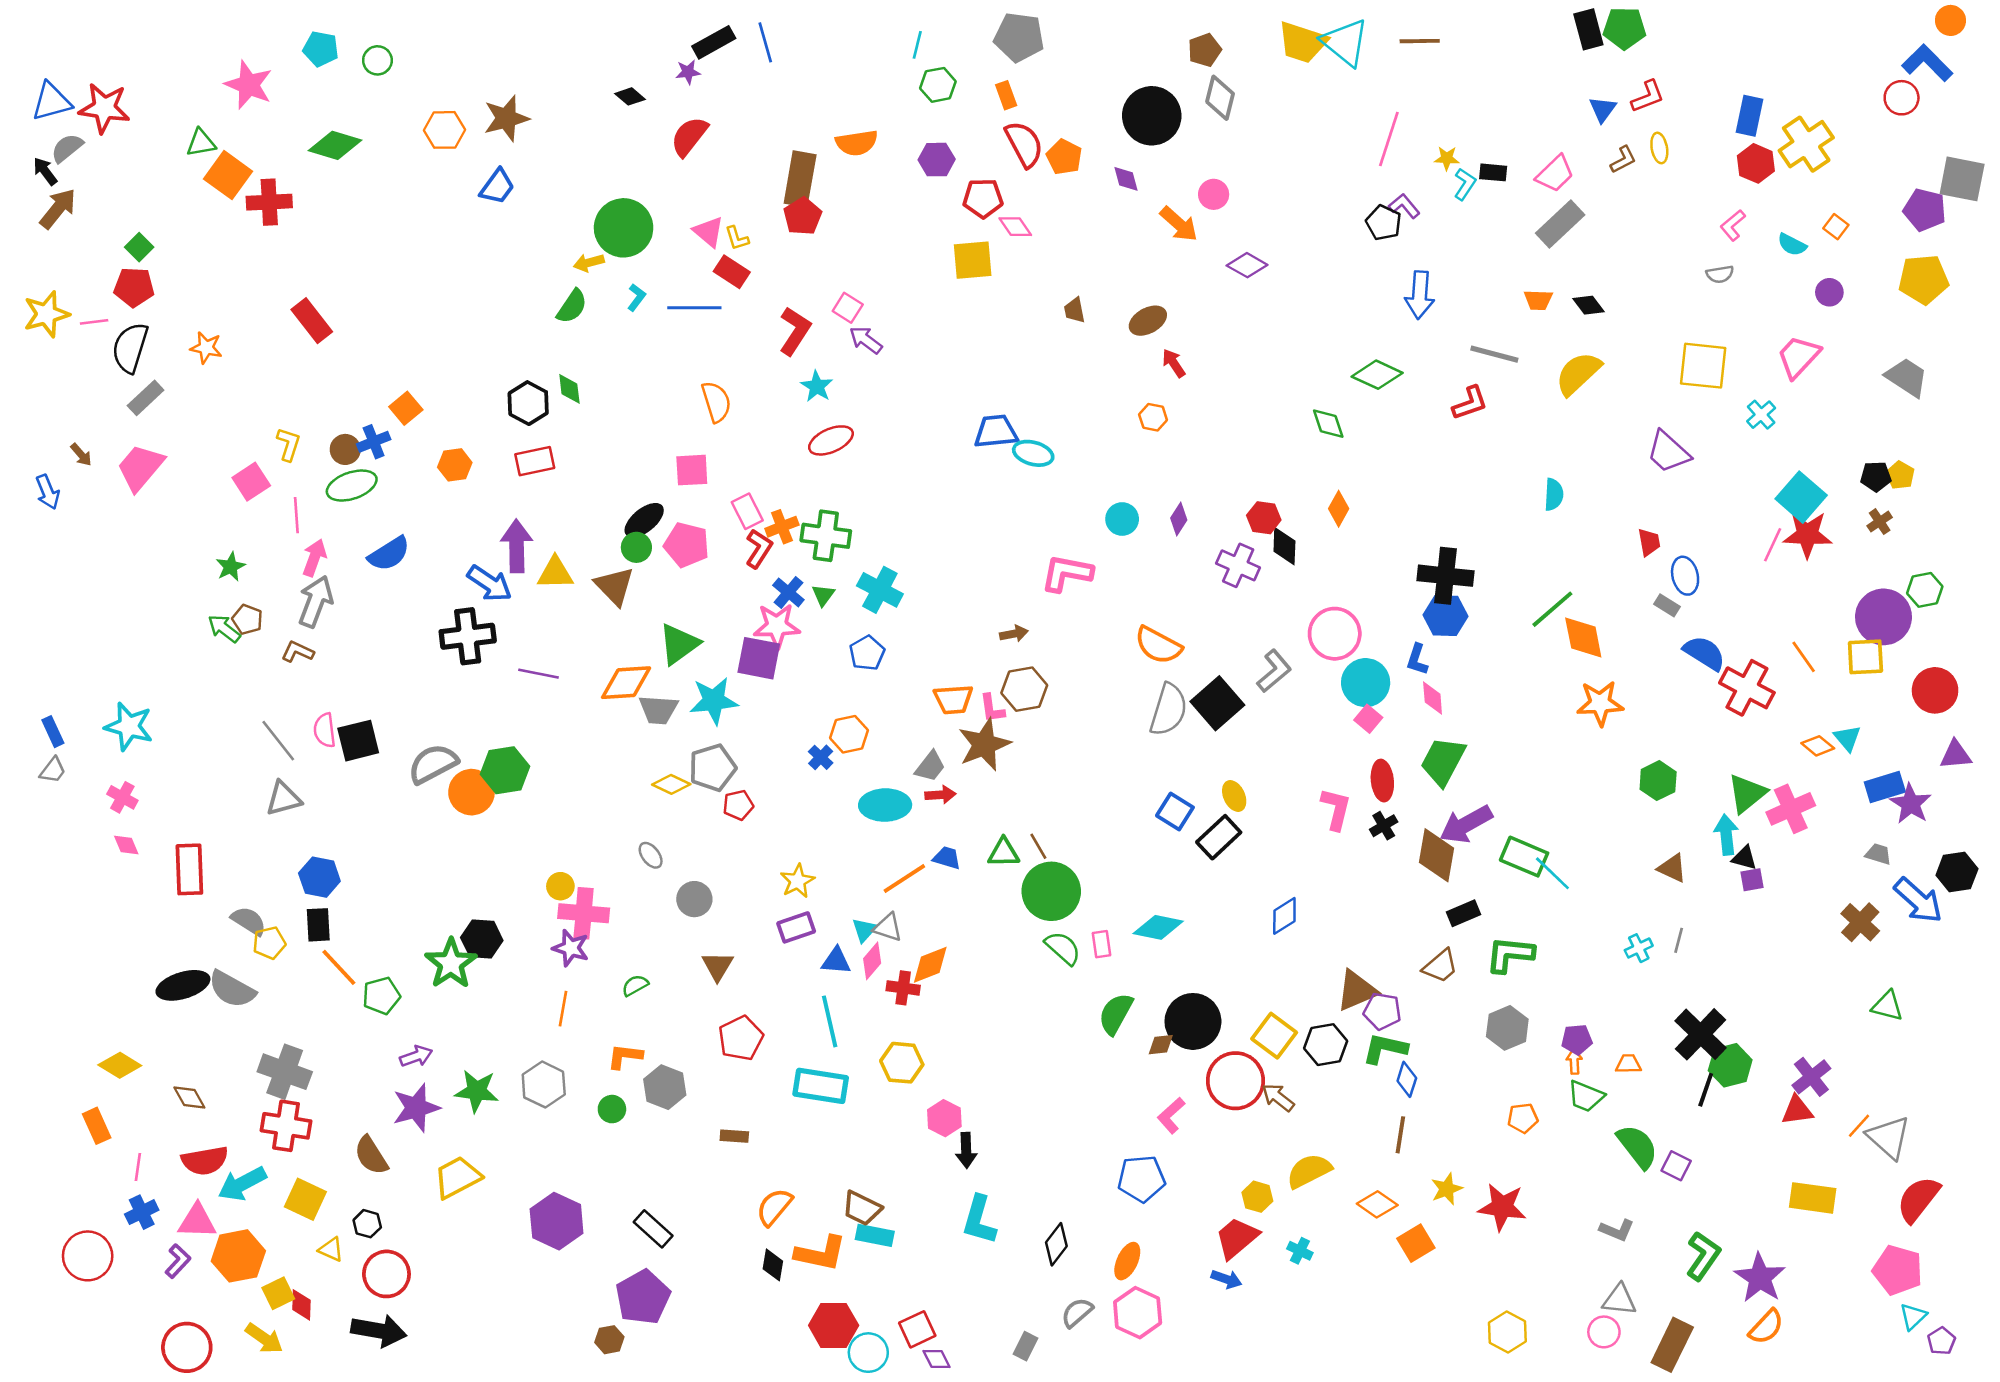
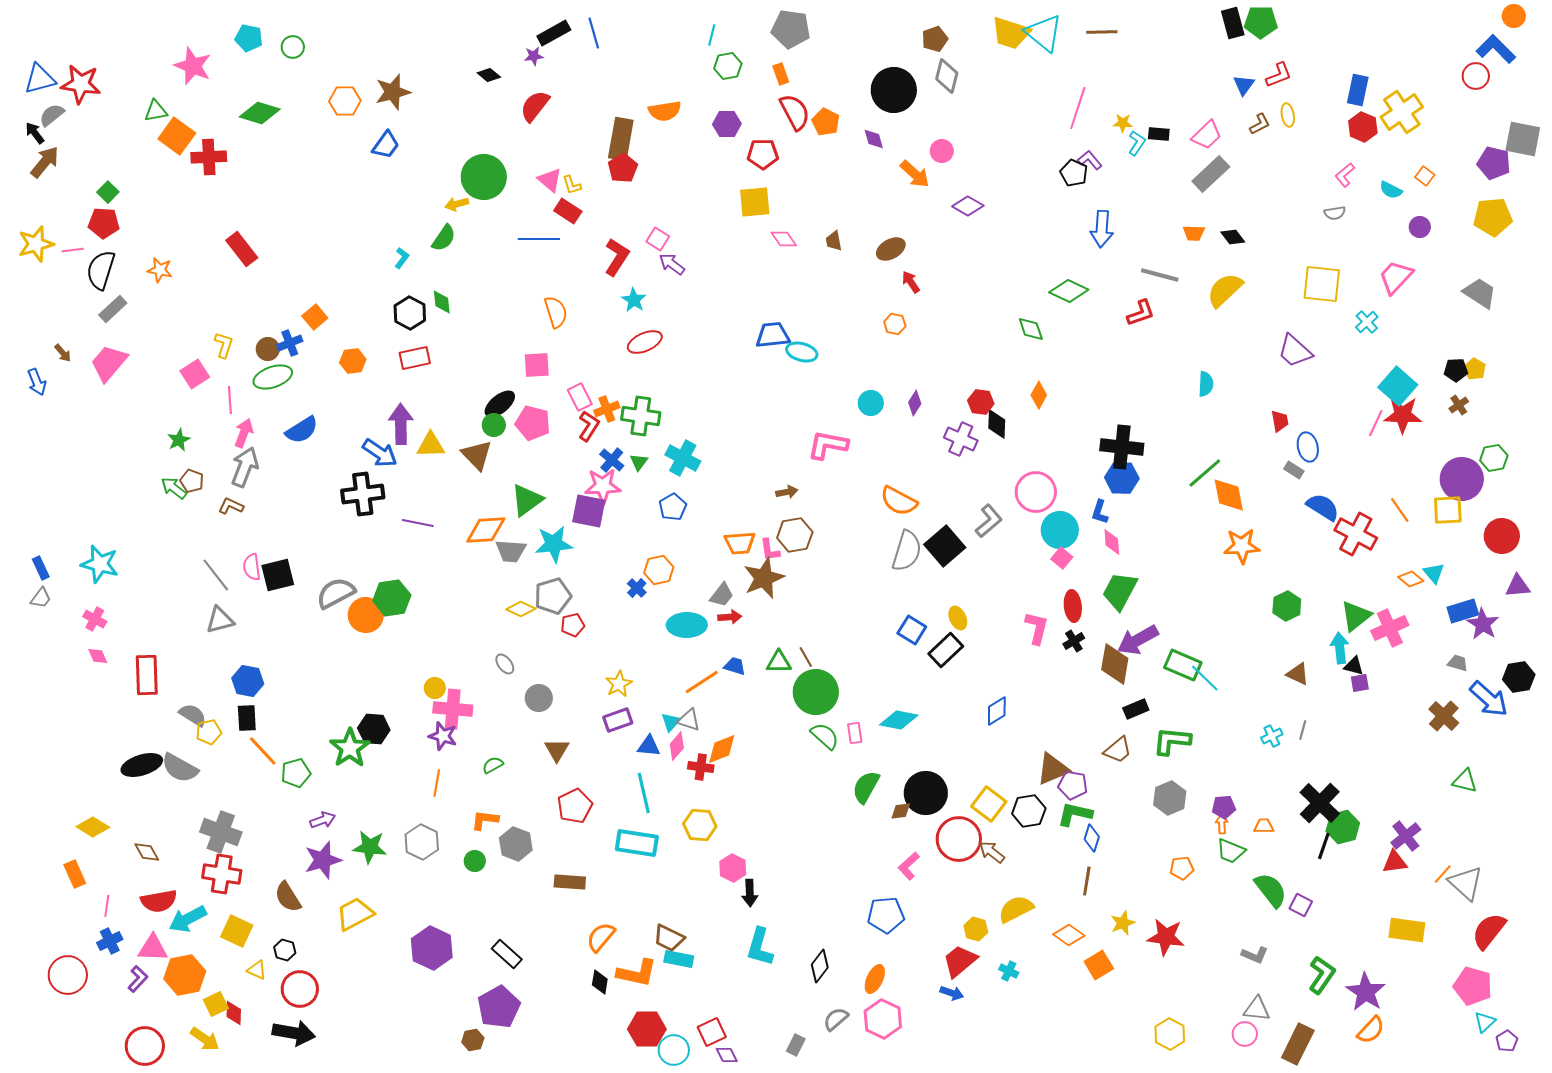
pink diamond: (1015, 227) -> (784, 239), moved
cyan L-shape: (636, 297) -> (402, 258), moved
brown rectangle: (734, 1136) -> (570, 882), size x1.4

